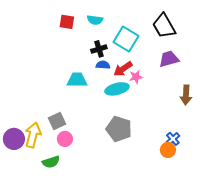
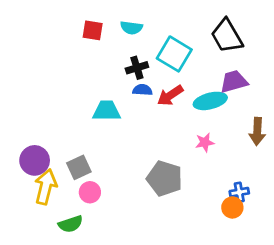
pink star: (136, 77) -> (205, 142), moved
cyan ellipse: (117, 89) -> (210, 101), moved
purple circle: (14, 139) -> (35, 160), moved
blue cross: (173, 139) -> (239, 192), turned 32

